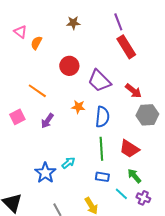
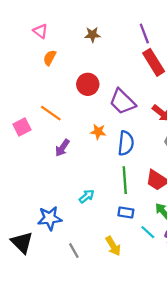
pink triangle: (20, 32) -> (40, 31), moved
pink square: (17, 117) -> (22, 127), moved
blue star: (45, 173) -> (50, 218), moved, turned 30

